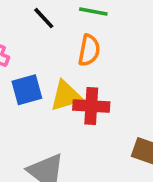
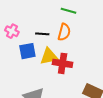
black line: (44, 18) -> (42, 34), moved, turned -48

